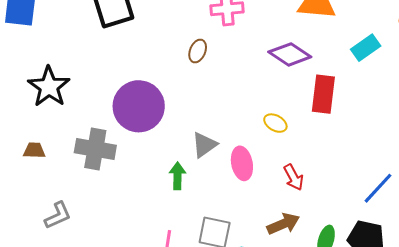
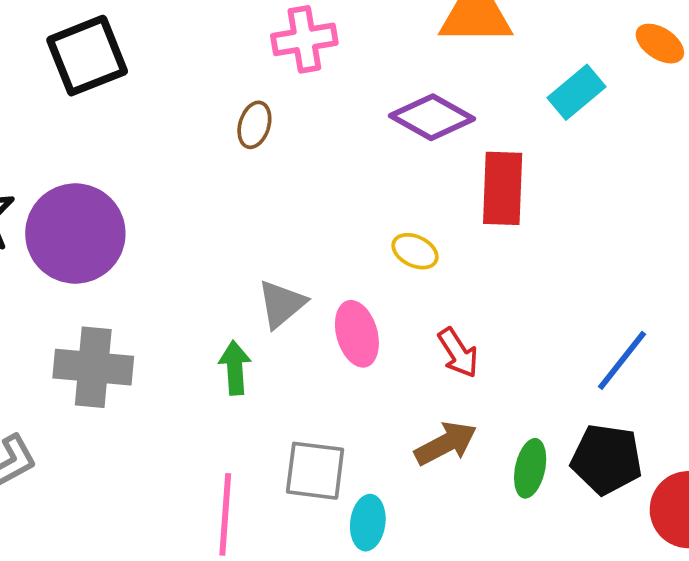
purple circle: (139, 106) -> (75, 234), moved
gray cross: (95, 149) -> (93, 367), moved

